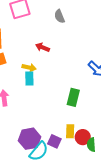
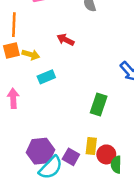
yellow arrow: (29, 68) -> (31, 55), moved
cyan rectangle: (29, 79) -> (46, 77), turned 64

